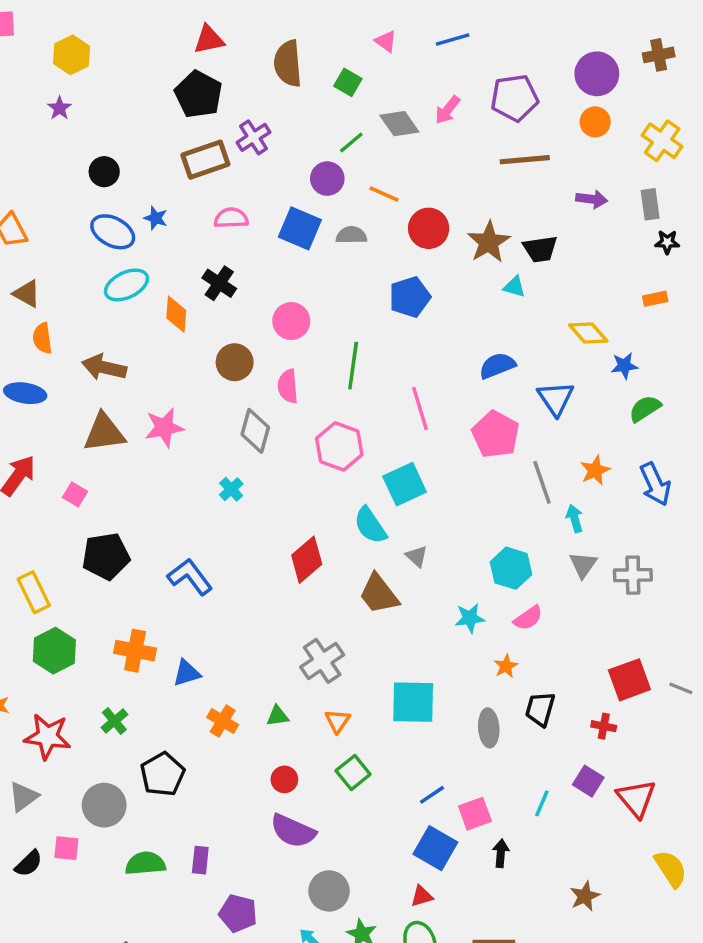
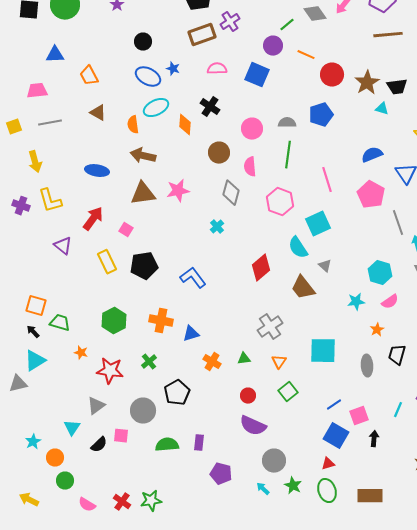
gray semicircle: (351, 235) -> (287, 123), moved
orange semicircle: (42, 338) -> (133, 125), moved
yellow rectangle: (34, 592) -> (107, 262), moved

